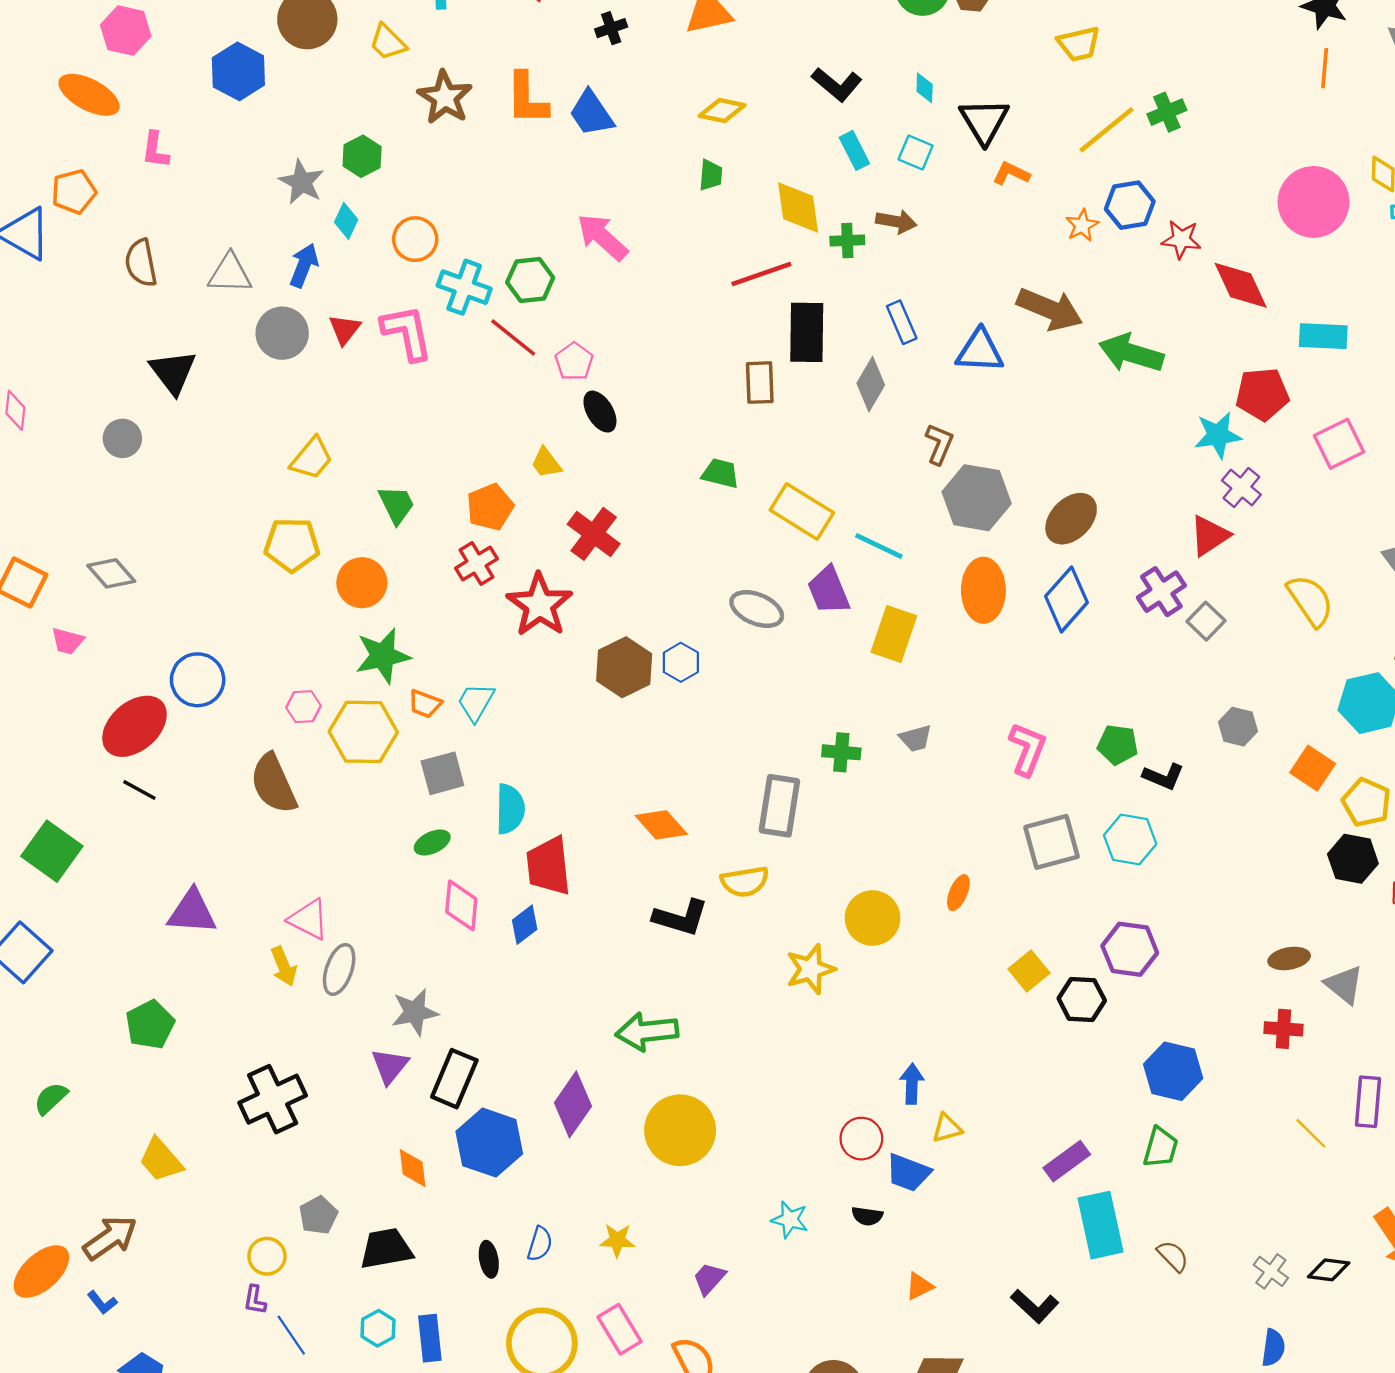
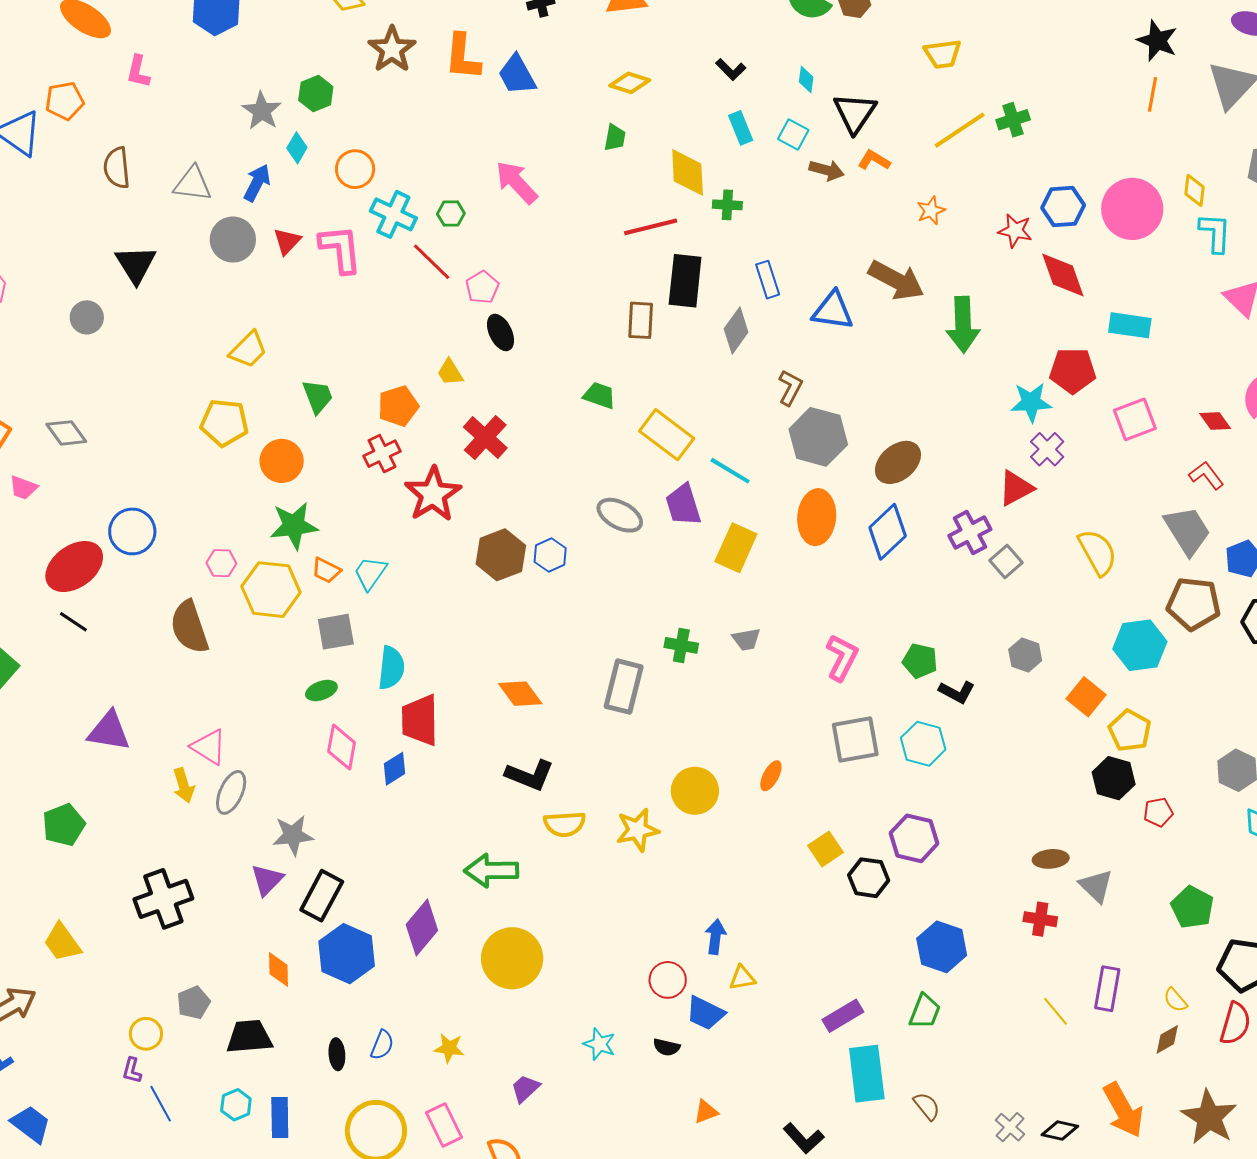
black L-shape: (837, 84) -> (731, 69), size x0.7
blue hexagon: (1130, 205) -> (1063, 207), moved
brown arrow: (896, 222) -> (827, 170), moved
green hexagon: (530, 280) -> (451, 214), size x0.7
green arrow: (1131, 353) -> (963, 325), turned -114
yellow semicircle: (745, 882) -> (565, 824), moved

